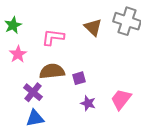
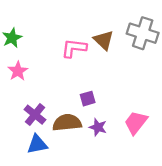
pink L-shape: (53, 37) -> (74, 48), moved
brown semicircle: (52, 71) -> (67, 123), moved

